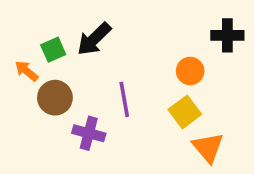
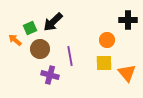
brown circle: (55, 98) -> (40, 49), moved
yellow square: (185, 112) -> (104, 63), turned 36
orange triangle: (208, 147) -> (127, 73), moved

